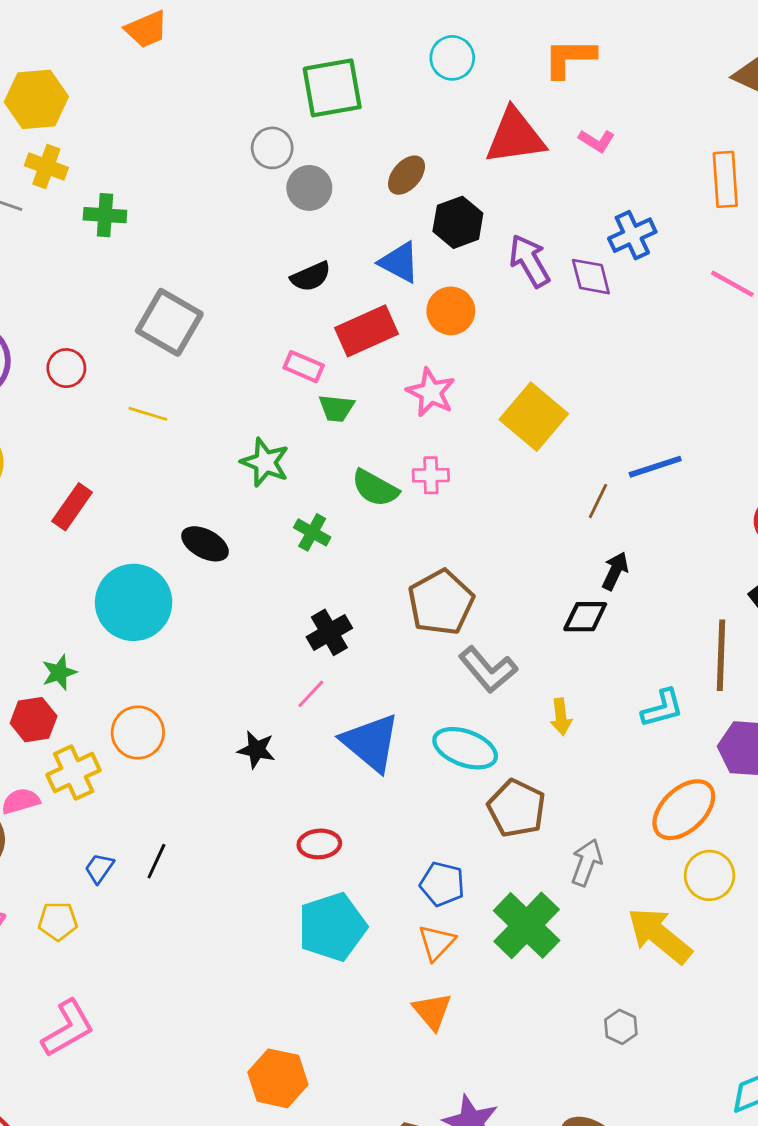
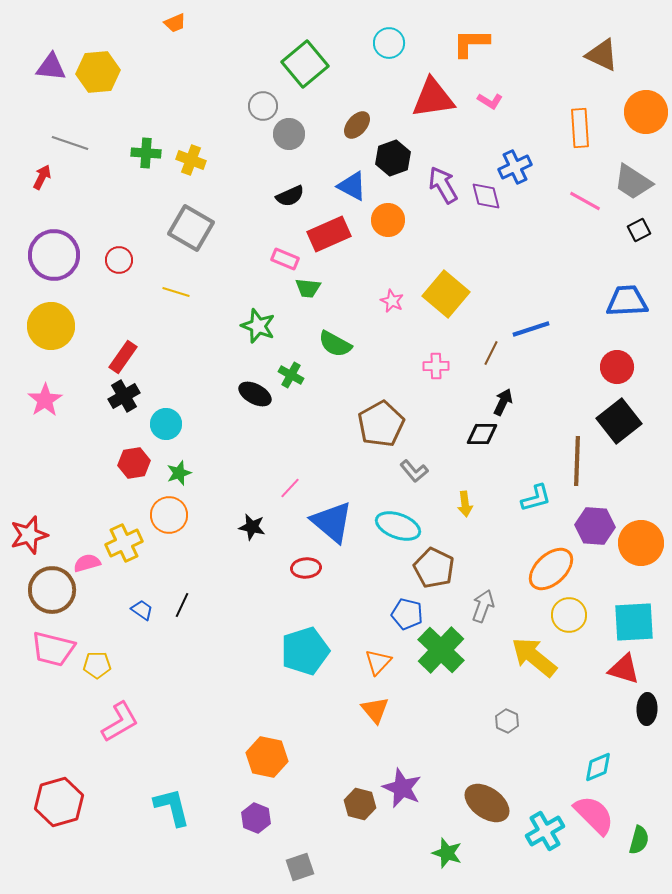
orange trapezoid: (146, 29) -> (175, 23), size x0.7
green square: (332, 88) -> (305, 64), turned -30
yellow cross: (46, 167) -> (191, 160), moved
pink star: (431, 392) -> (392, 301), moved, size x0.7
pink cross: (431, 475) -> (436, 366), moved
black ellipse: (205, 544) -> (255, 394), moved
cyan circle: (134, 602) -> (166, 424), size x0.6
black cross: (329, 632) -> (124, 396), moved
gray L-shape: (488, 670) -> (414, 471), size x0.7
green star: (59, 672) -> (179, 473), moved
red hexagon: (34, 720) -> (134, 463), moved
red ellipse: (319, 844) -> (306, 568), moved
blue trapezoid: (99, 868) -> (142, 610), turned 90
blue pentagon: (442, 884) -> (407, 614), moved
yellow pentagon: (58, 921) -> (97, 665), moved

